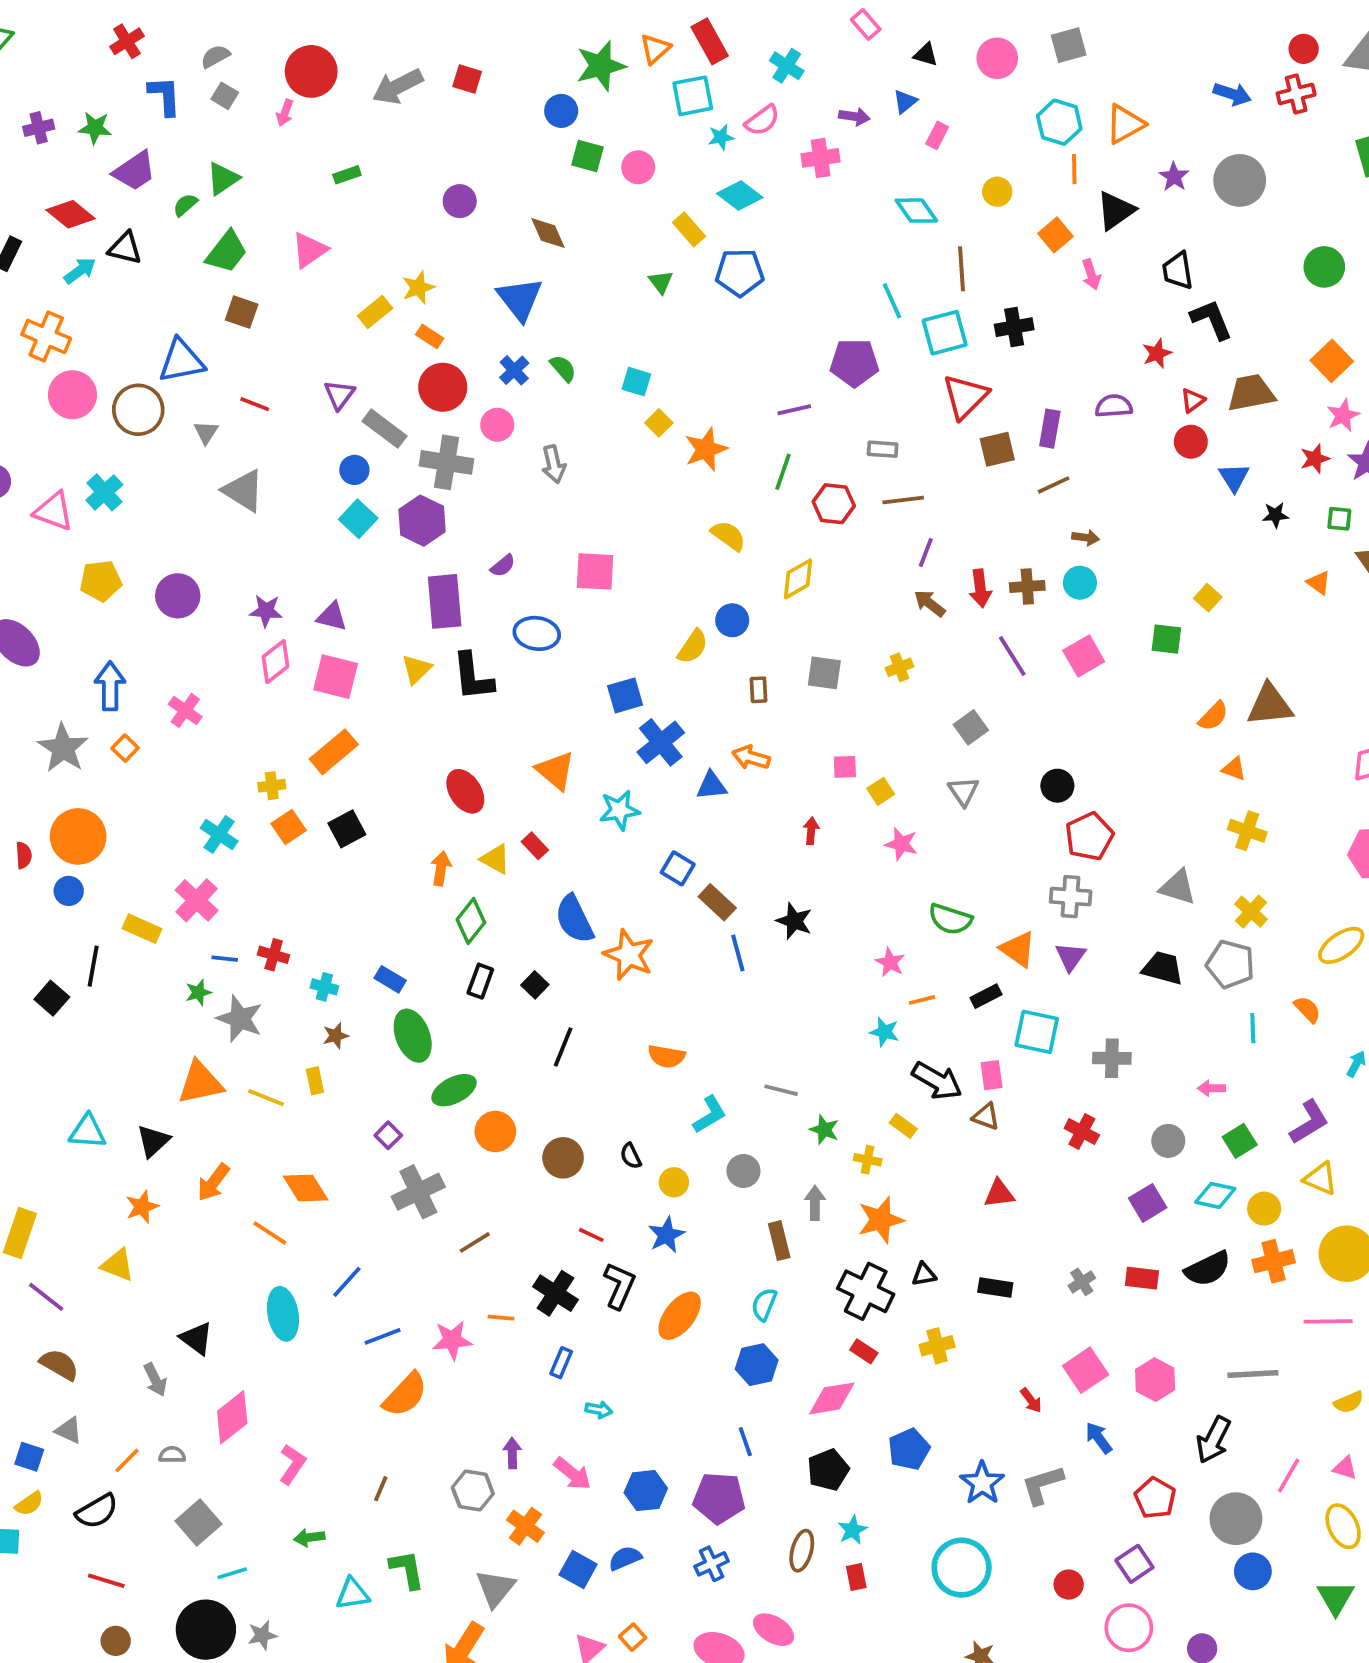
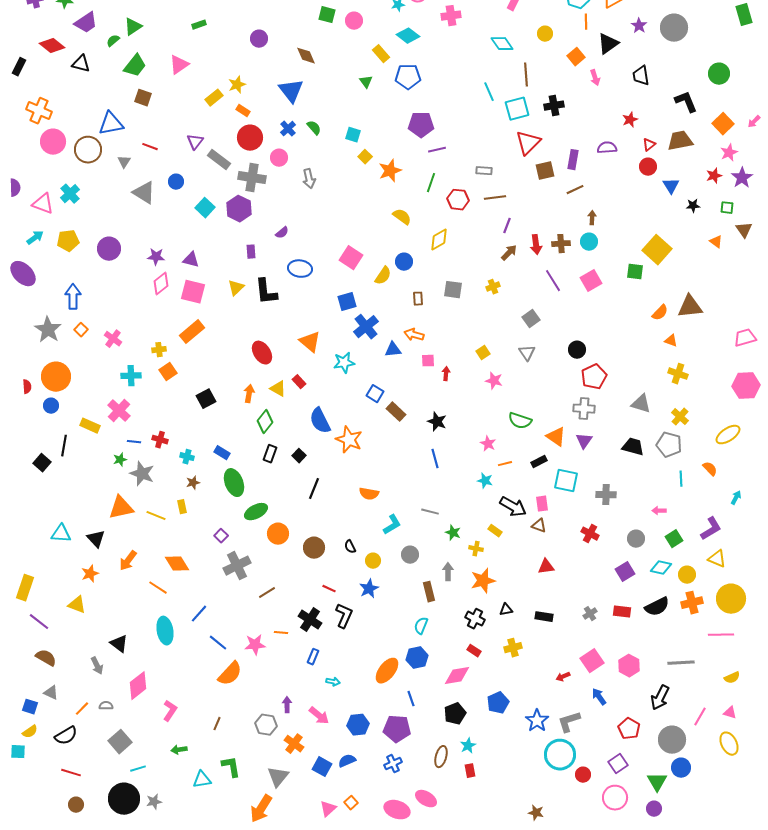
cyan arrow: (80, 271) -> (35, 238), moved
black L-shape: (1212, 320) -> (686, 102), moved
purple pentagon: (854, 363) -> (421, 125), moved
blue circle: (354, 470) -> (176, 182), moved
brown arrow: (1086, 538) -> (592, 218), turned -96
pink square: (595, 571) -> (351, 258), moved, turned 30
yellow square: (1208, 598) -> (657, 250), size x2.0
purple rectangle: (445, 601) -> (251, 252), size x0.5
brown arrow: (930, 603) -> (509, 253), turned 96
pink cross: (185, 710) -> (113, 339), moved
pink square: (845, 767) -> (428, 361), moved
black square: (347, 829) -> (206, 399), moved
cyan cross: (219, 835) -> (131, 376), turned -36
blue line: (738, 953) -> (435, 459), moved
black triangle: (153, 1141) -> (96, 539), turned -30
black cross: (866, 1291) -> (475, 619), size x0.7
orange ellipse: (680, 1316) -> (387, 671), moved
blue line: (383, 1336) -> (218, 643), turned 60
red arrow: (1031, 1400) -> (563, 677), turned 104
cyan circle: (962, 1568) -> (560, 755), moved
green triangle: (1336, 1598) -> (657, 782), moved

